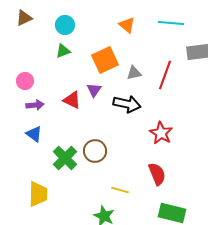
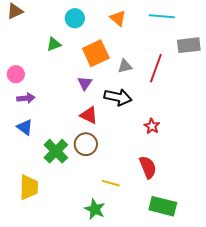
cyan circle: (65, 25) -> (75, 18), moved
red triangle: (72, 100) -> (89, 115), moved
red star: (161, 133) -> (152, 126), size x0.7

